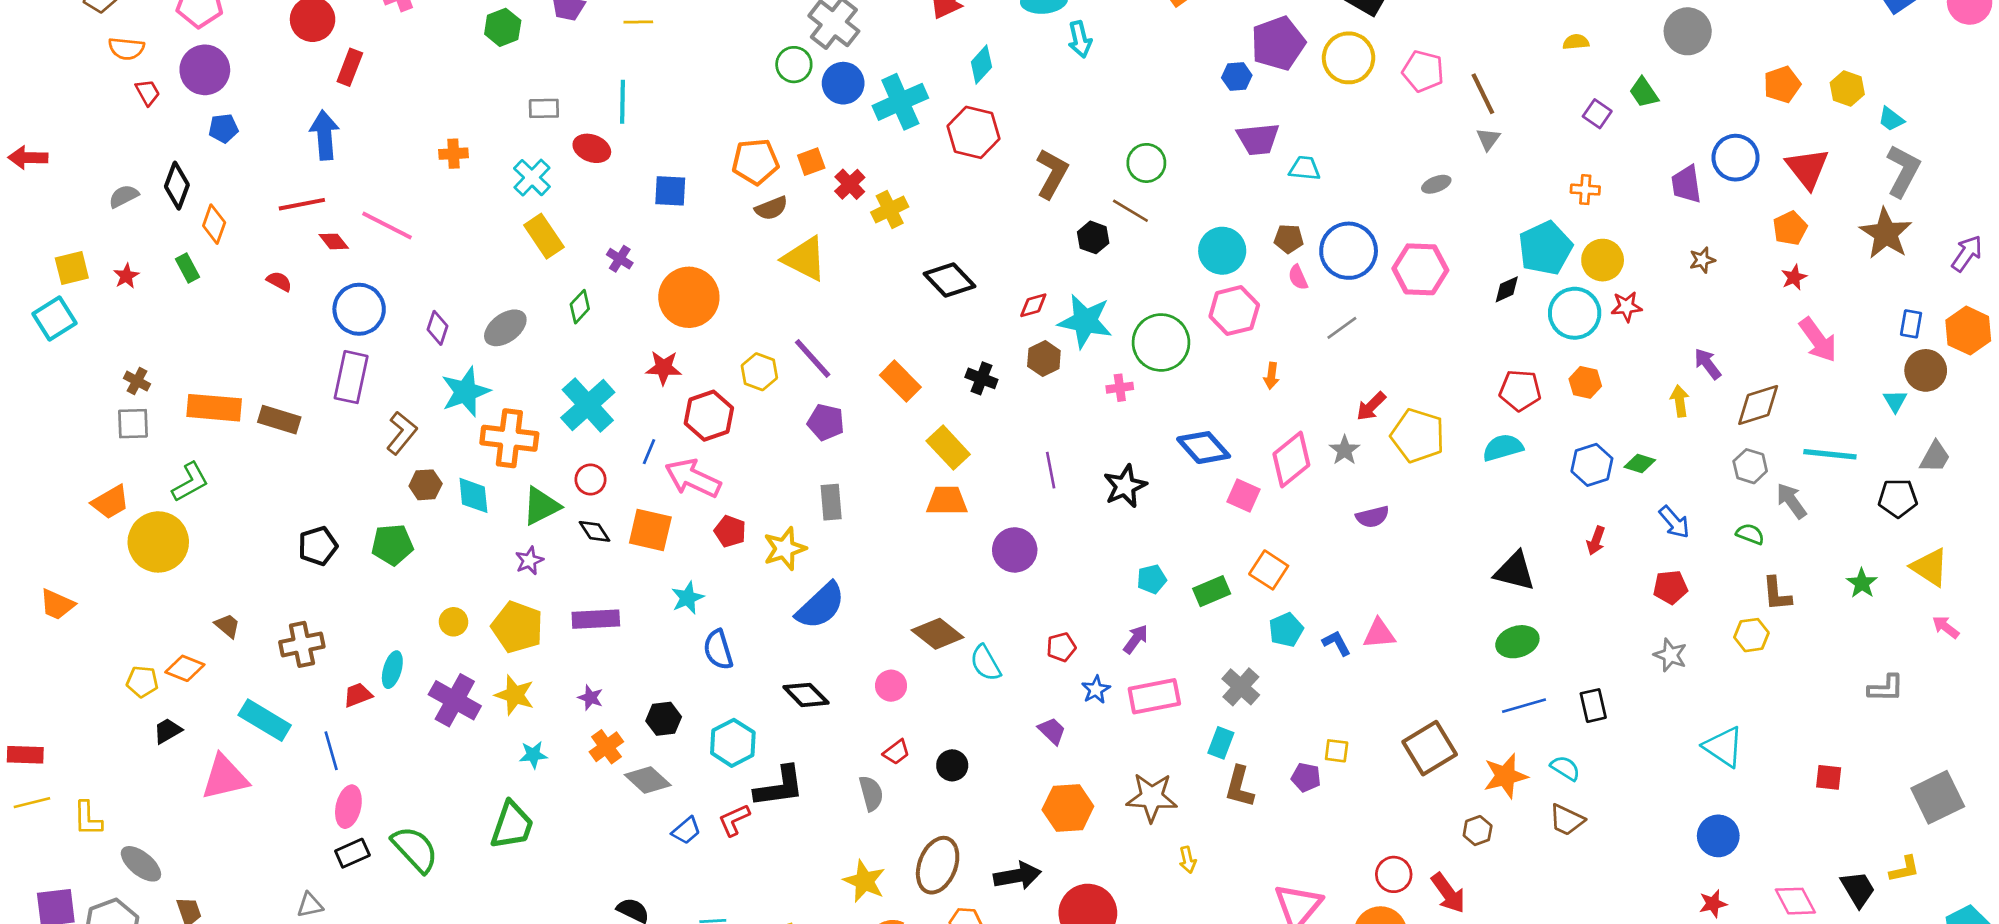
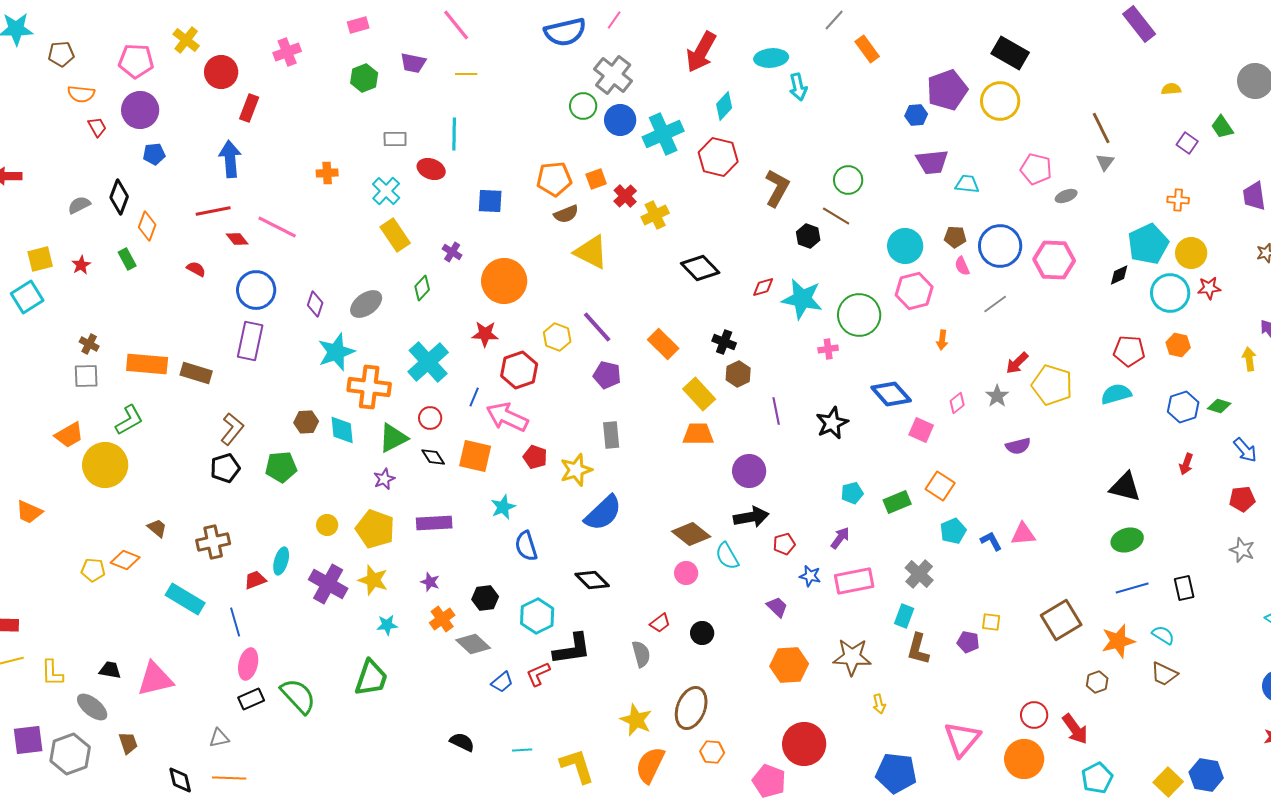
pink pentagon: (1423, 71) -> (1036, 169), moved
brown hexagon: (1044, 358) -> (738, 374), moved
brown L-shape: (402, 433) -> (232, 429), moved
pink diamond: (1291, 460) -> (957, 403), size x0.5
pink circle: (891, 686) -> (686, 573), moved
blue star: (1096, 690) -> (810, 576), turned -30
black trapezoid: (168, 731) -> (110, 670), moved, turned 40
pink triangle: (225, 777) -> (155, 679), moved
black arrow: (1017, 876) -> (751, 517), moved

